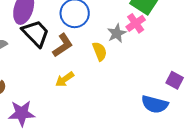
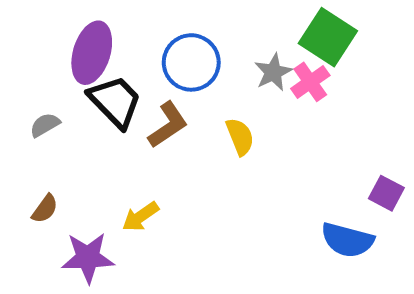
gray star: (117, 33) -> (273, 72), moved
yellow arrow: (65, 79) -> (140, 217), moved

